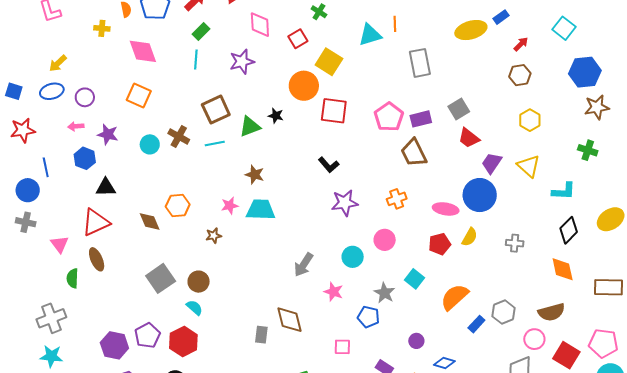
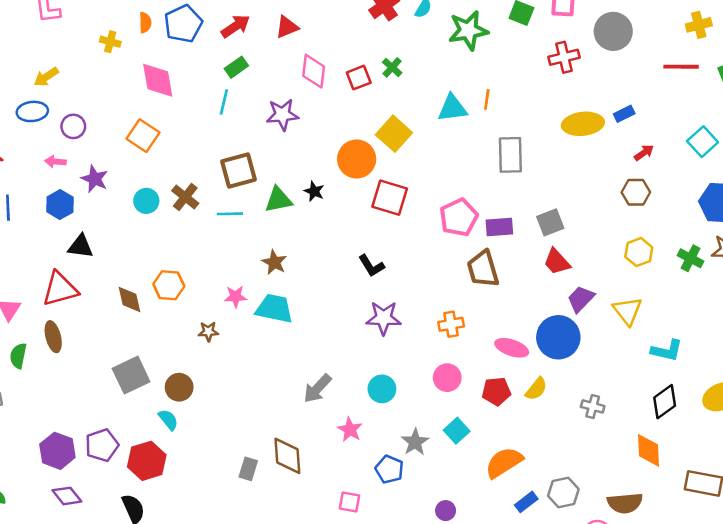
red square: (298, 39) -> (359, 78), moved
green cross: (588, 150) -> (691, 258), moved
pink circle: (385, 240) -> (447, 378), moved

